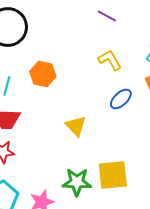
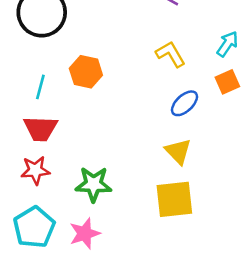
yellow triangle: (76, 126) -> (178, 151), moved
green star: (77, 182) -> (94, 184), moved

